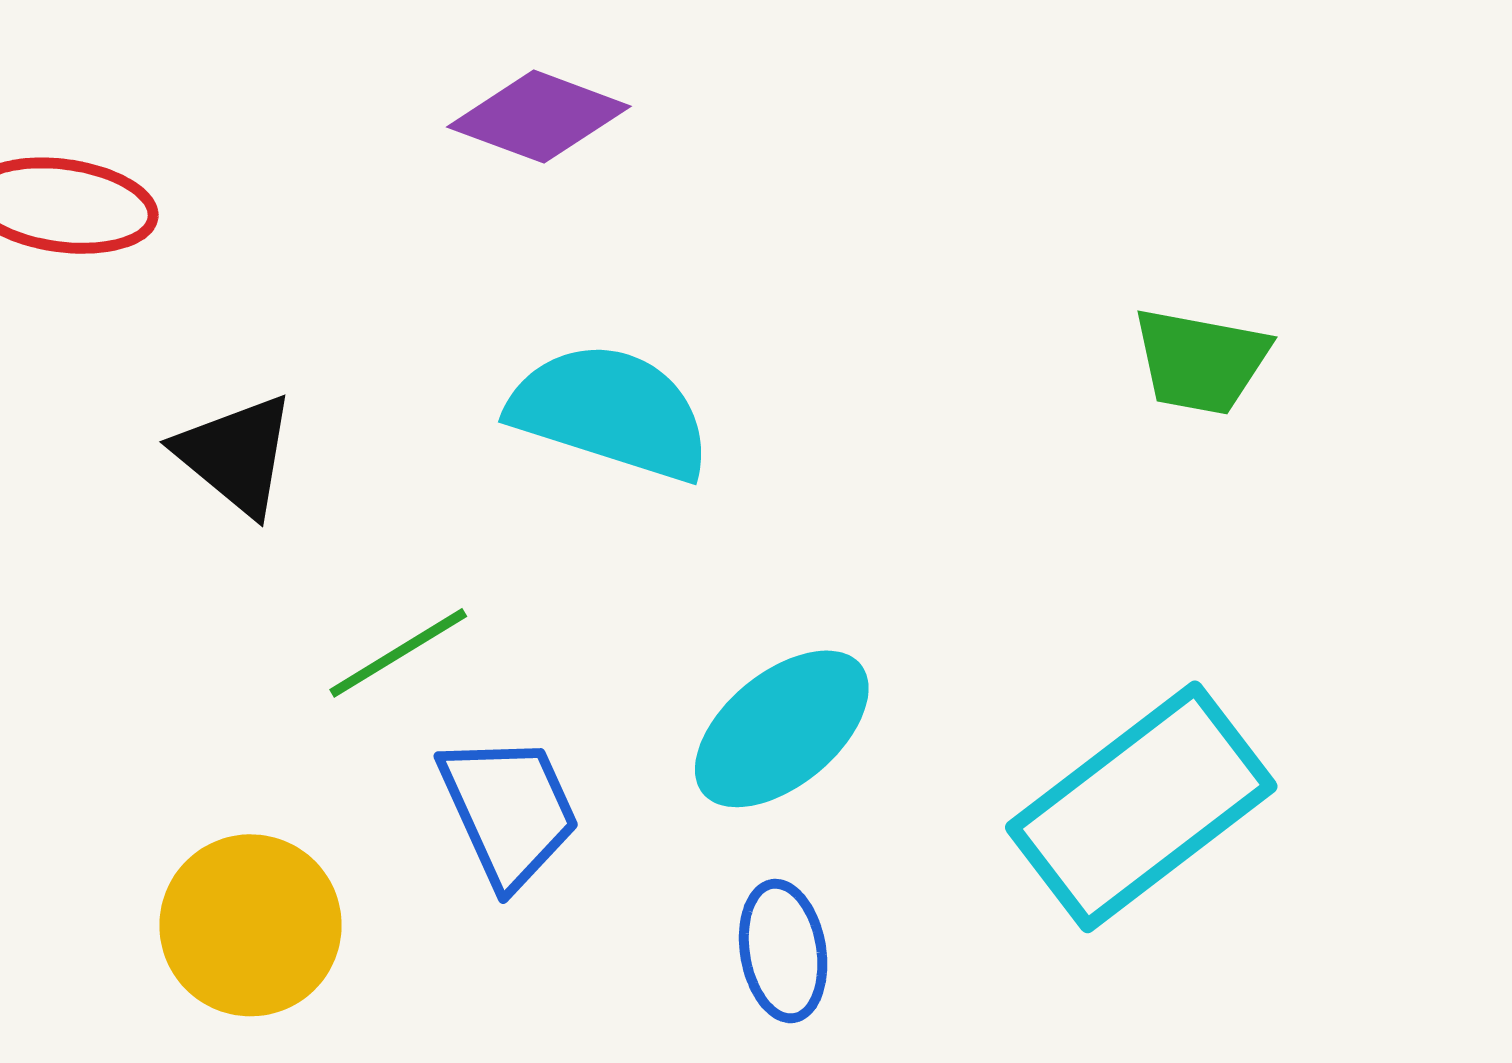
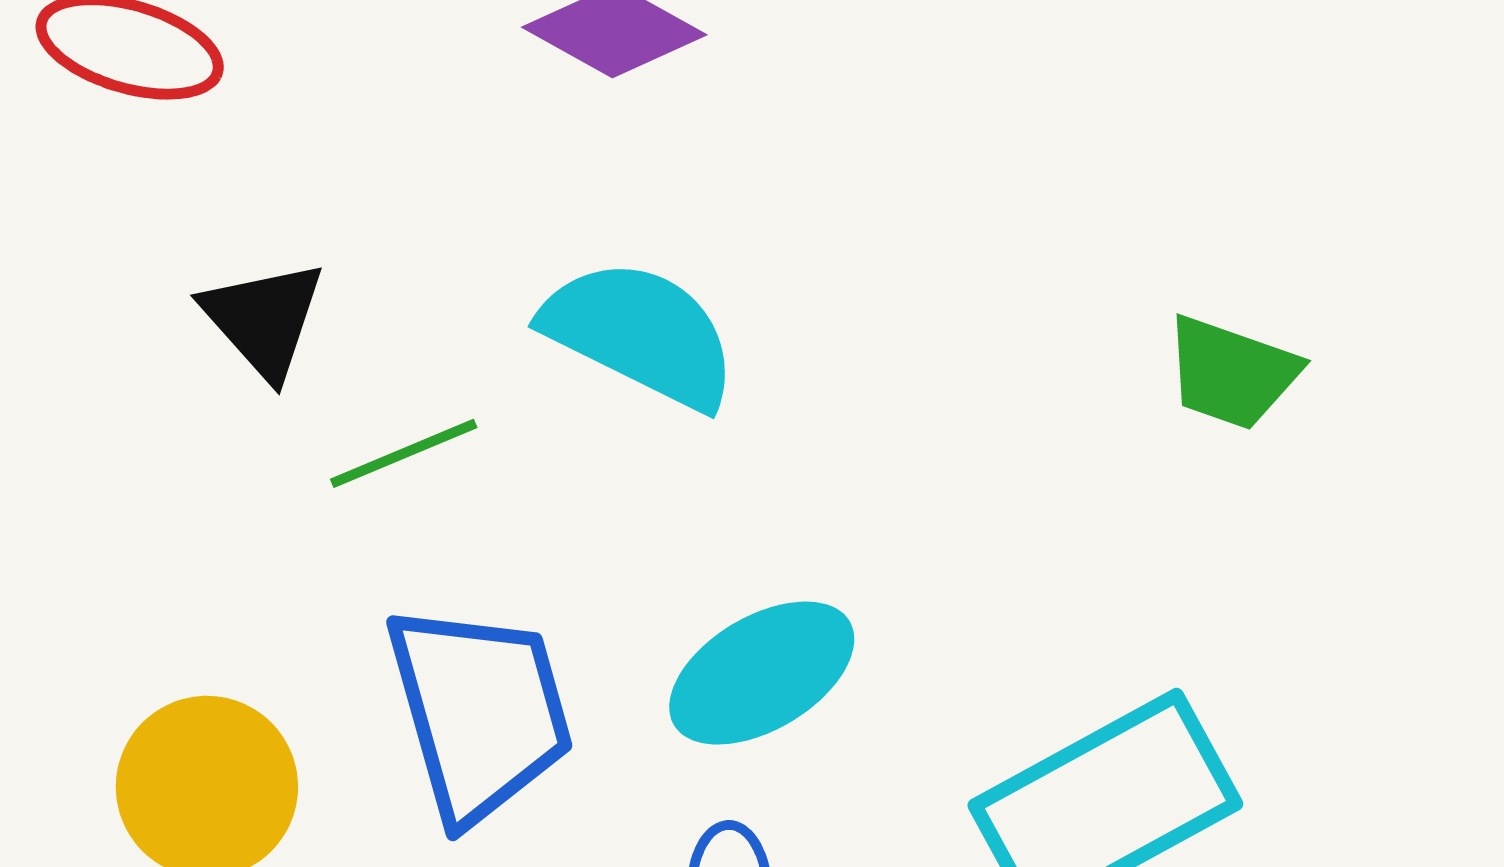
green line: (398, 653) -> (404, 453), moved
blue trapezoid: (509, 810) -> (480, 712), size x1.4

